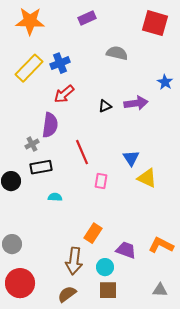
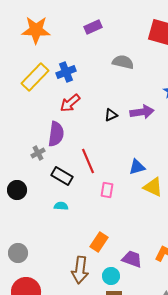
blue triangle: (131, 158) -> (137, 167), turned 48
black rectangle: (41, 167) -> (62, 176), moved, turned 40

